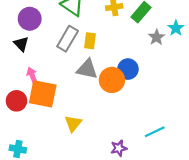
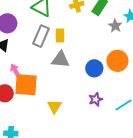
blue circle: (128, 69) -> (94, 68), moved
orange circle: (112, 80) -> (117, 61), moved
purple star: (119, 148) -> (96, 99), moved

